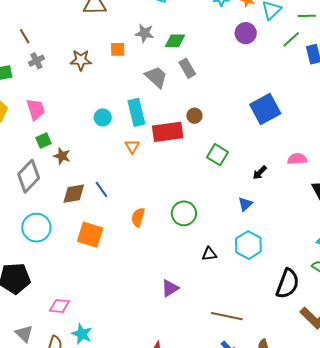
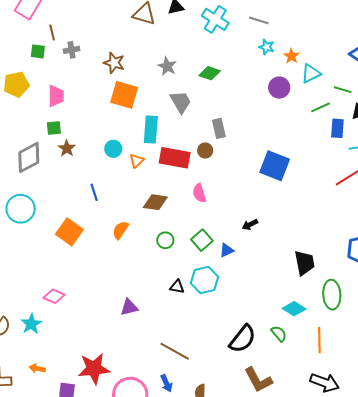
gray star: (145, 33) -> (167, 66), moved
brown line: (25, 36) -> (52, 33), moved
orange square: (118, 49) -> (124, 95), moved, size x1.8
gray rectangle: (187, 68) -> (219, 128), moved
blue square: (265, 109) -> (275, 166), turned 32
cyan circle: (103, 117) -> (113, 149), moved
green square: (218, 155) -> (202, 240), moved
pink semicircle: (297, 159) -> (199, 193), moved, turned -120
brown diamond: (74, 194) -> (155, 202), moved
green circle: (184, 213) -> (165, 240), size x0.7
cyan hexagon: (248, 245) -> (204, 280), moved
pink diamond: (59, 306) -> (54, 296), moved

